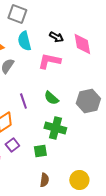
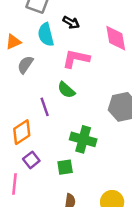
black arrow: (56, 37) -> (71, 23), moved
green semicircle: (51, 98) -> (66, 90), moved

